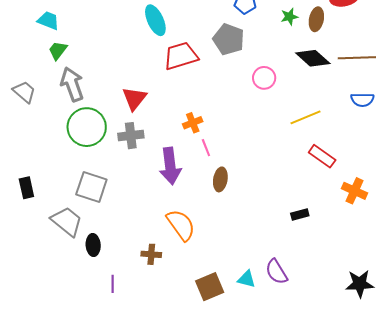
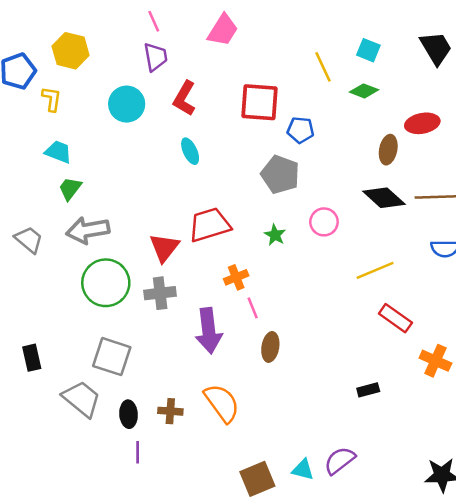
green star: (289, 17) -> (275, 235), moved, turned -30
cyan ellipse: (155, 20) -> (190, 151), size x0.7
red trapezoid: (181, 56) -> (210, 225), moved
gray arrow: (72, 84) -> (88, 230), turned -80
black ellipse: (93, 245) -> (129, 414), moved
brown cross: (151, 254) -> (170, 411), moved
purple semicircle: (276, 272) -> (340, 460), turned 84
purple line: (113, 284) -> (138, 452), moved

